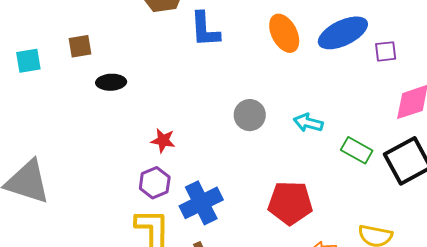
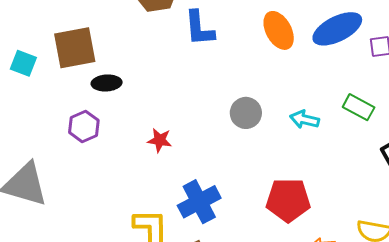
brown square: (80, 46) -> (75, 48), size x1.8
cyan square: (28, 61) -> (23, 63), turned 32
green rectangle: (357, 150) -> (359, 107), moved
purple hexagon: (155, 183) -> (84, 126), moved

